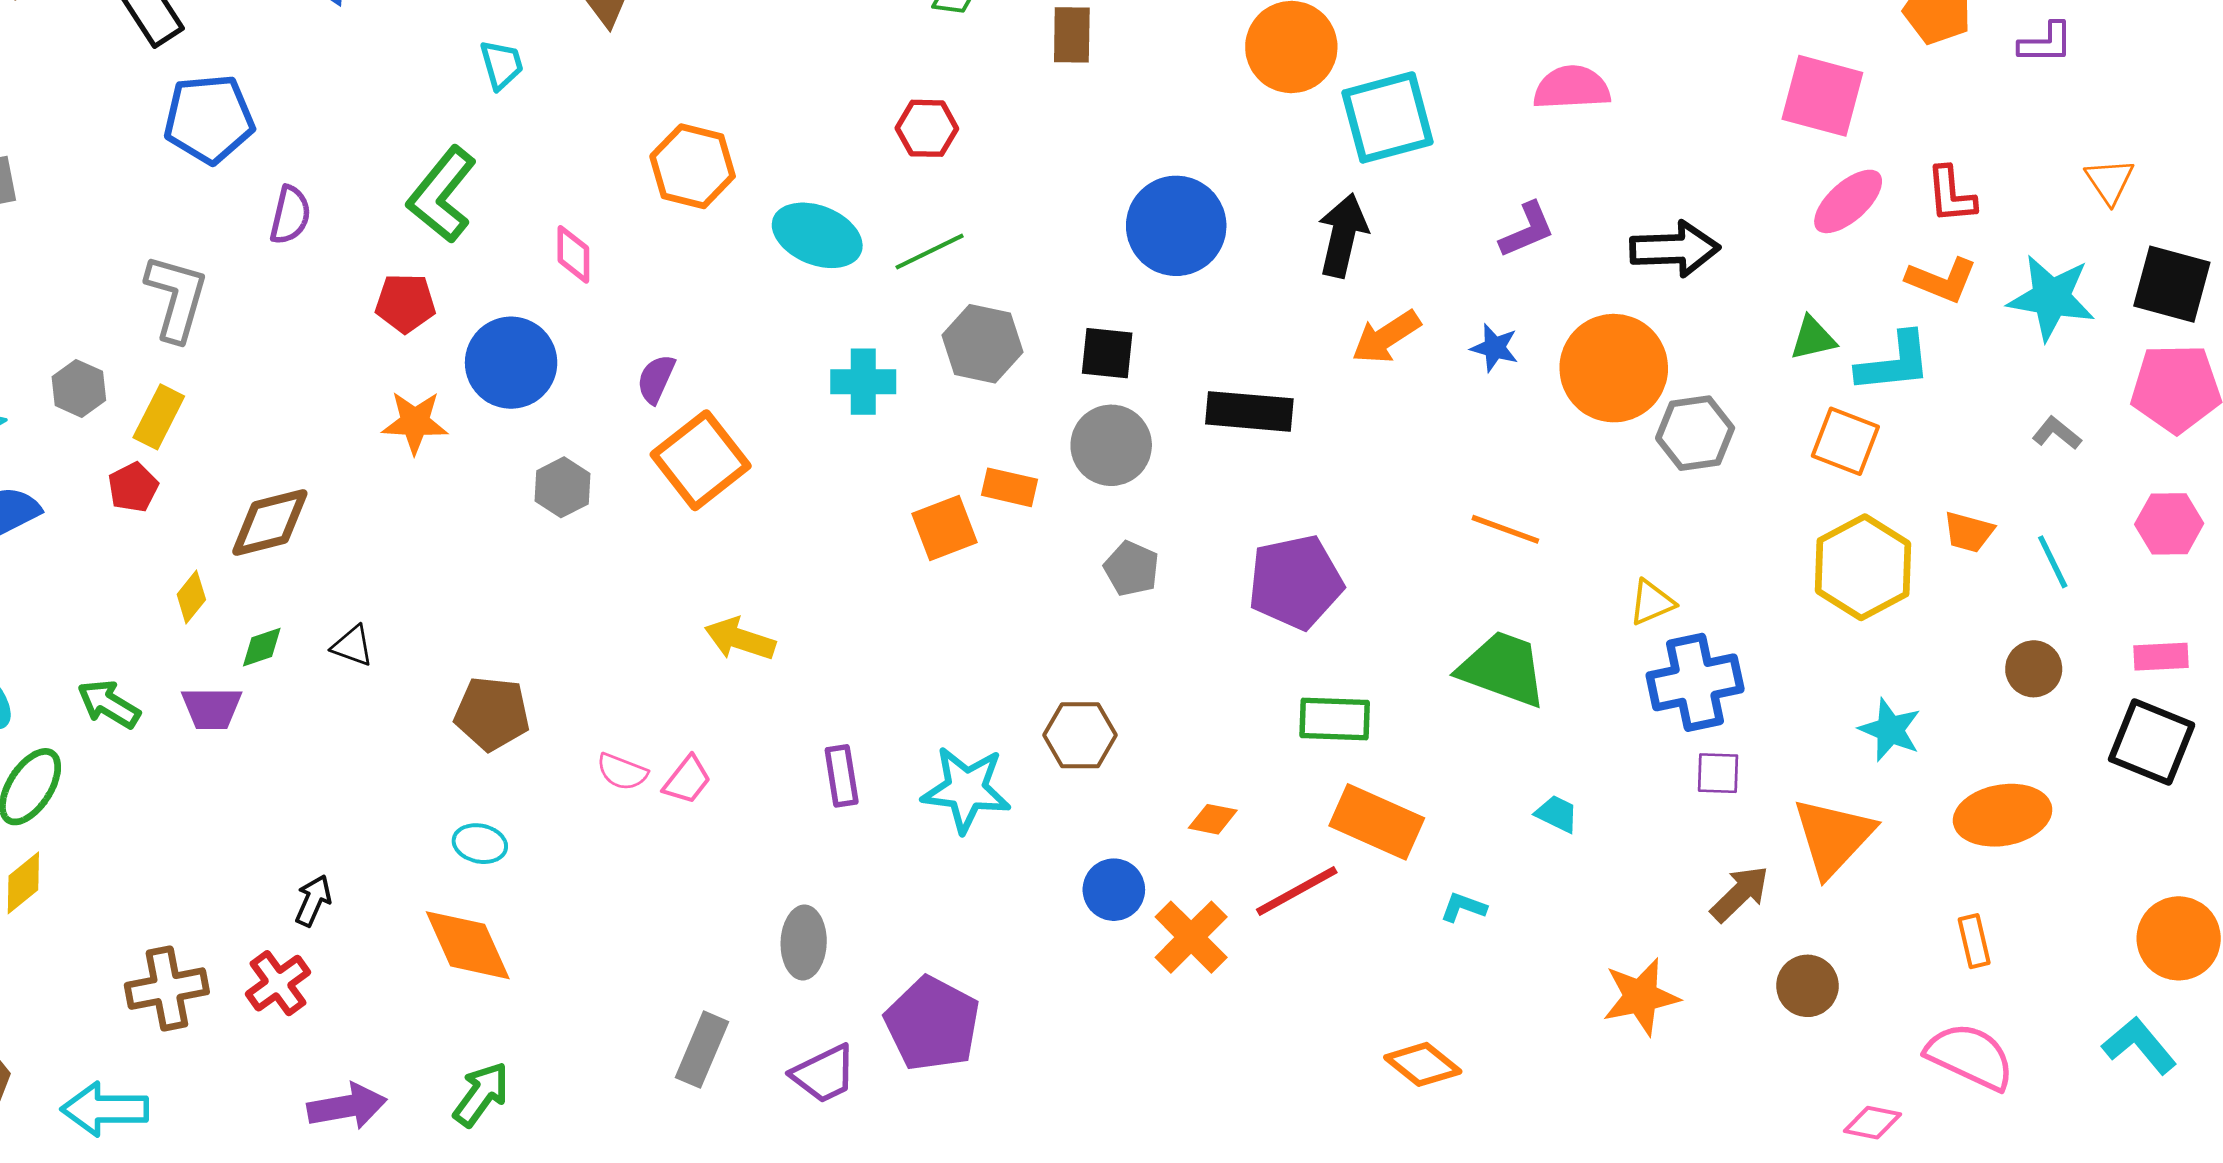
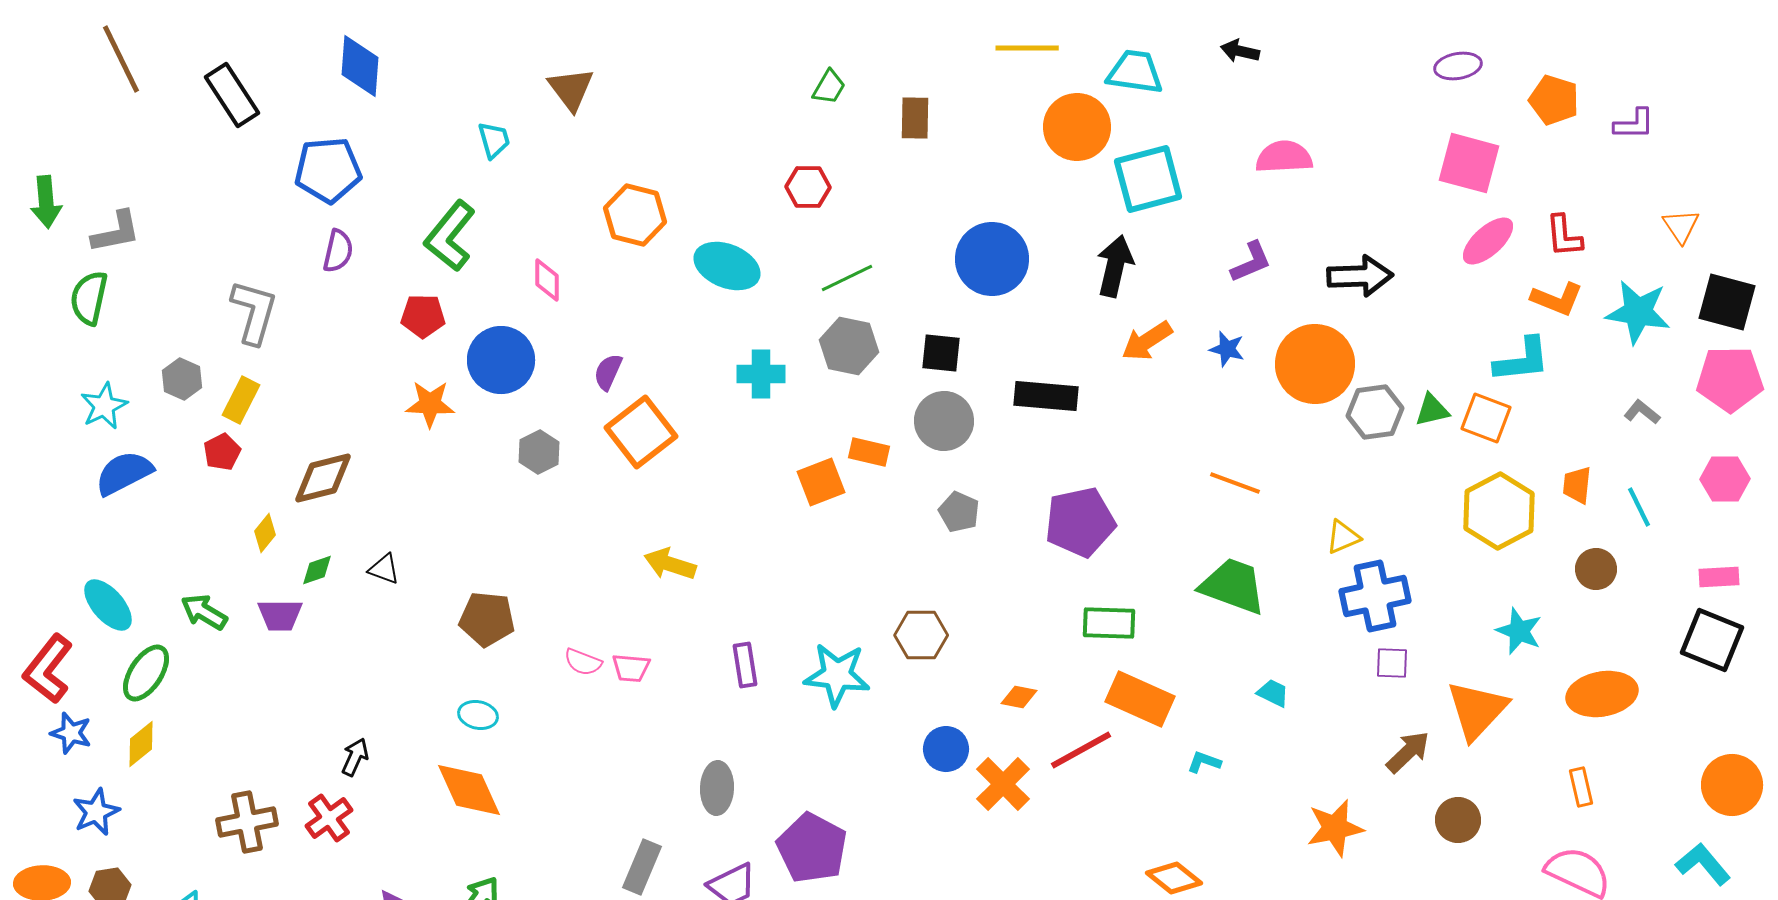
blue pentagon: (209, 119) -> (328, 170), moved
green line: (930, 252) -> (847, 278), moved
green triangle: (1813, 338) -> (1432, 410), moved
orange trapezoid: (1969, 532) -> (1577, 485), turned 81
brown circle: (2034, 669) -> (1596, 569), moved
pink trapezoid: (687, 780) -> (631, 668), turned 57

